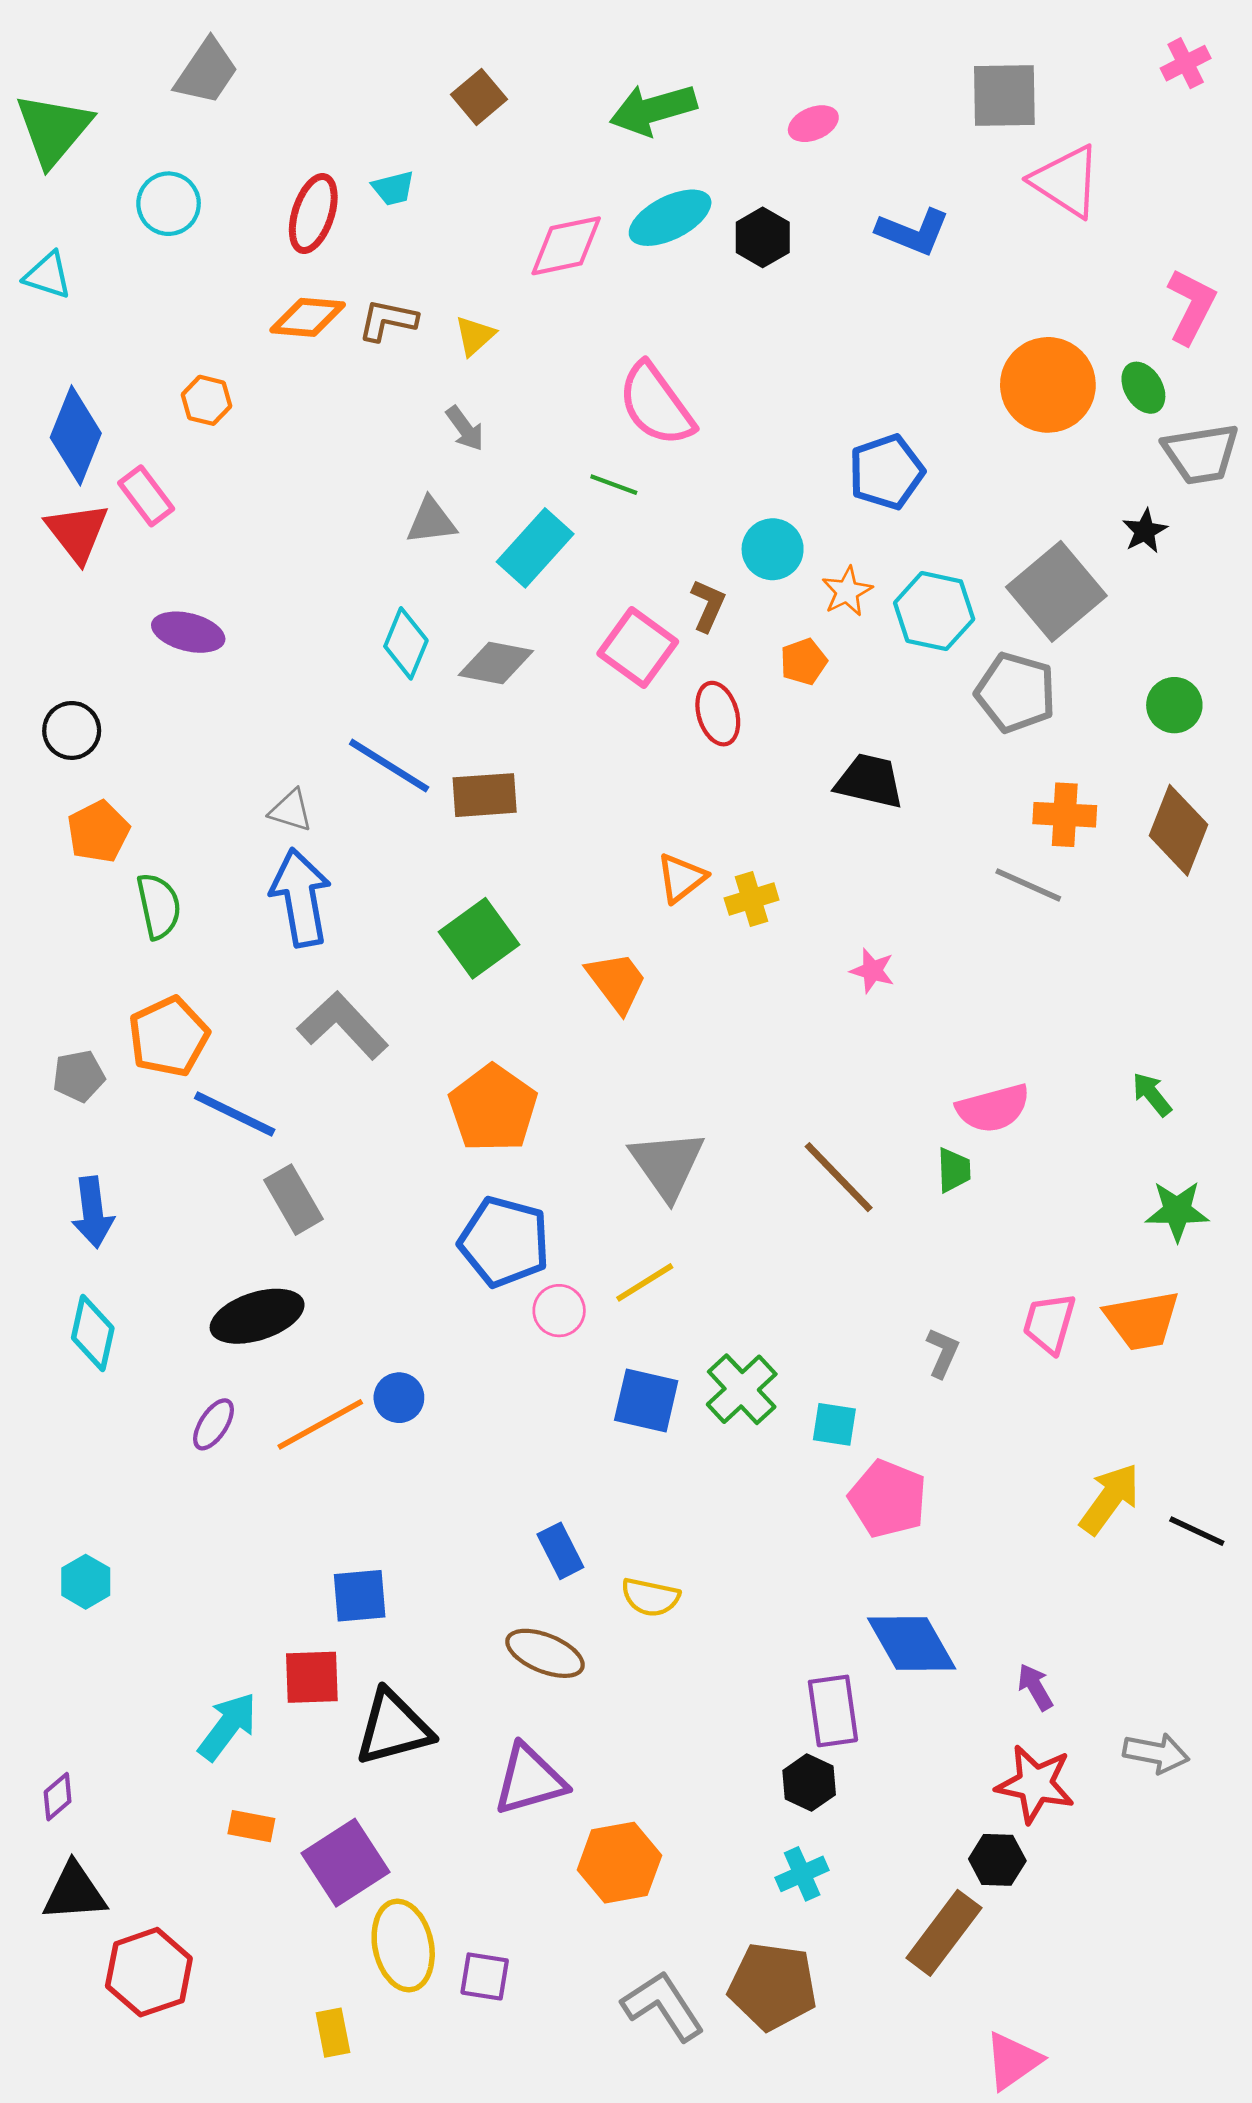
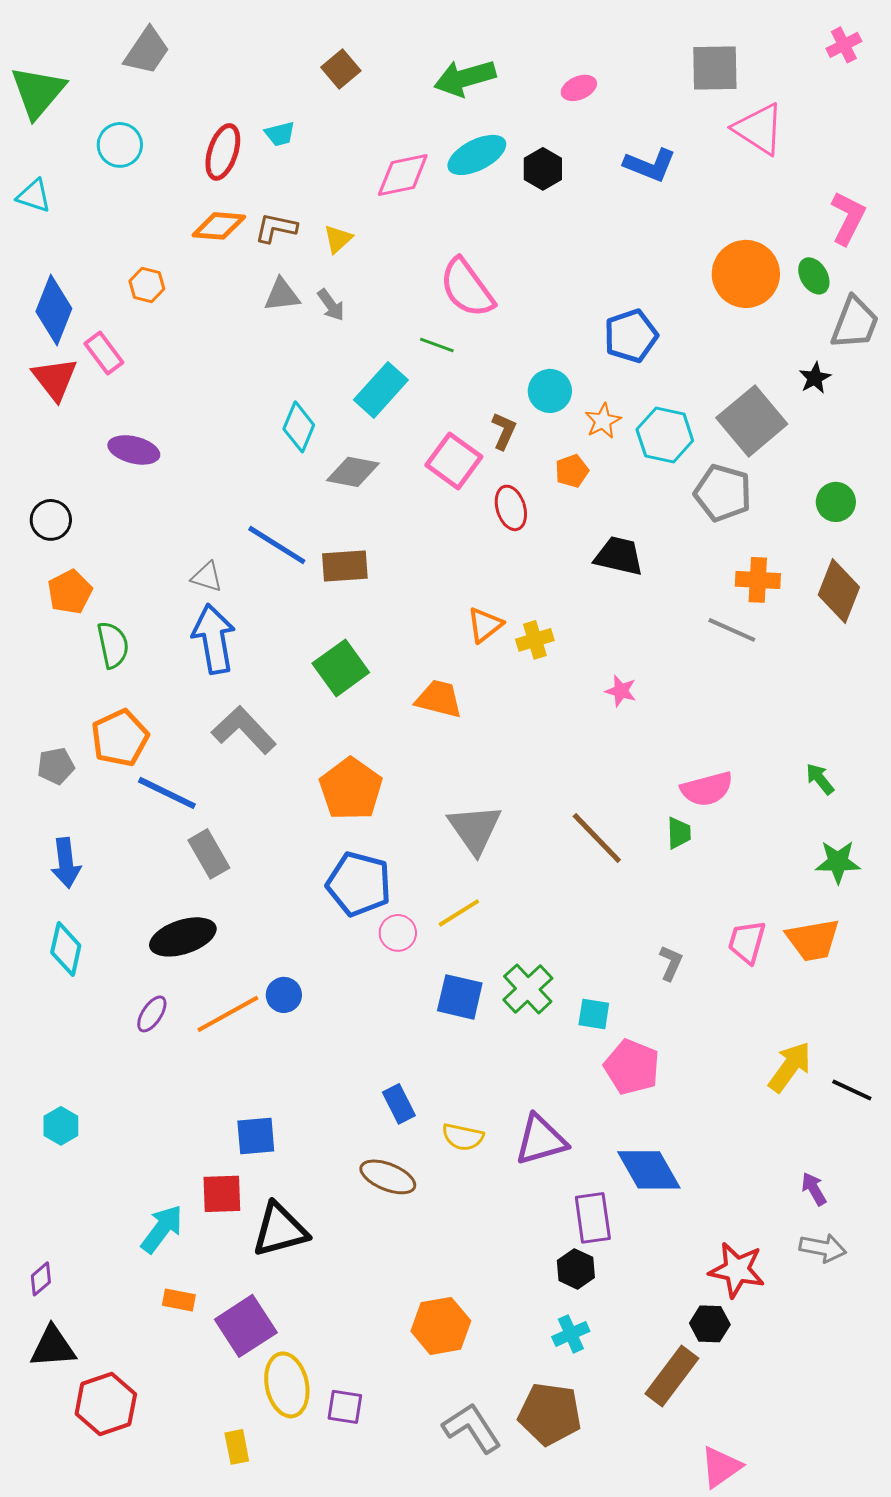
gray trapezoid: (1201, 454) -> (855, 323), turned -60
gray triangle: (431, 521) -> (282, 295), moved
cyan diamond: (406, 643) -> (299, 427), moved
orange trapezoid: (617, 982) -> (439, 699), turned -39
purple arrow: (1035, 1687) -> (814, 1189), moved
purple triangle: (530, 1780) -> (541, 1140), moved

